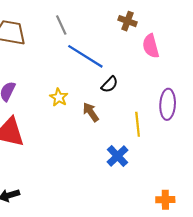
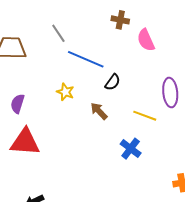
yellow star: (59, 97) -> (65, 92), moved
yellow line: (138, 124) -> (145, 116), turned -55

